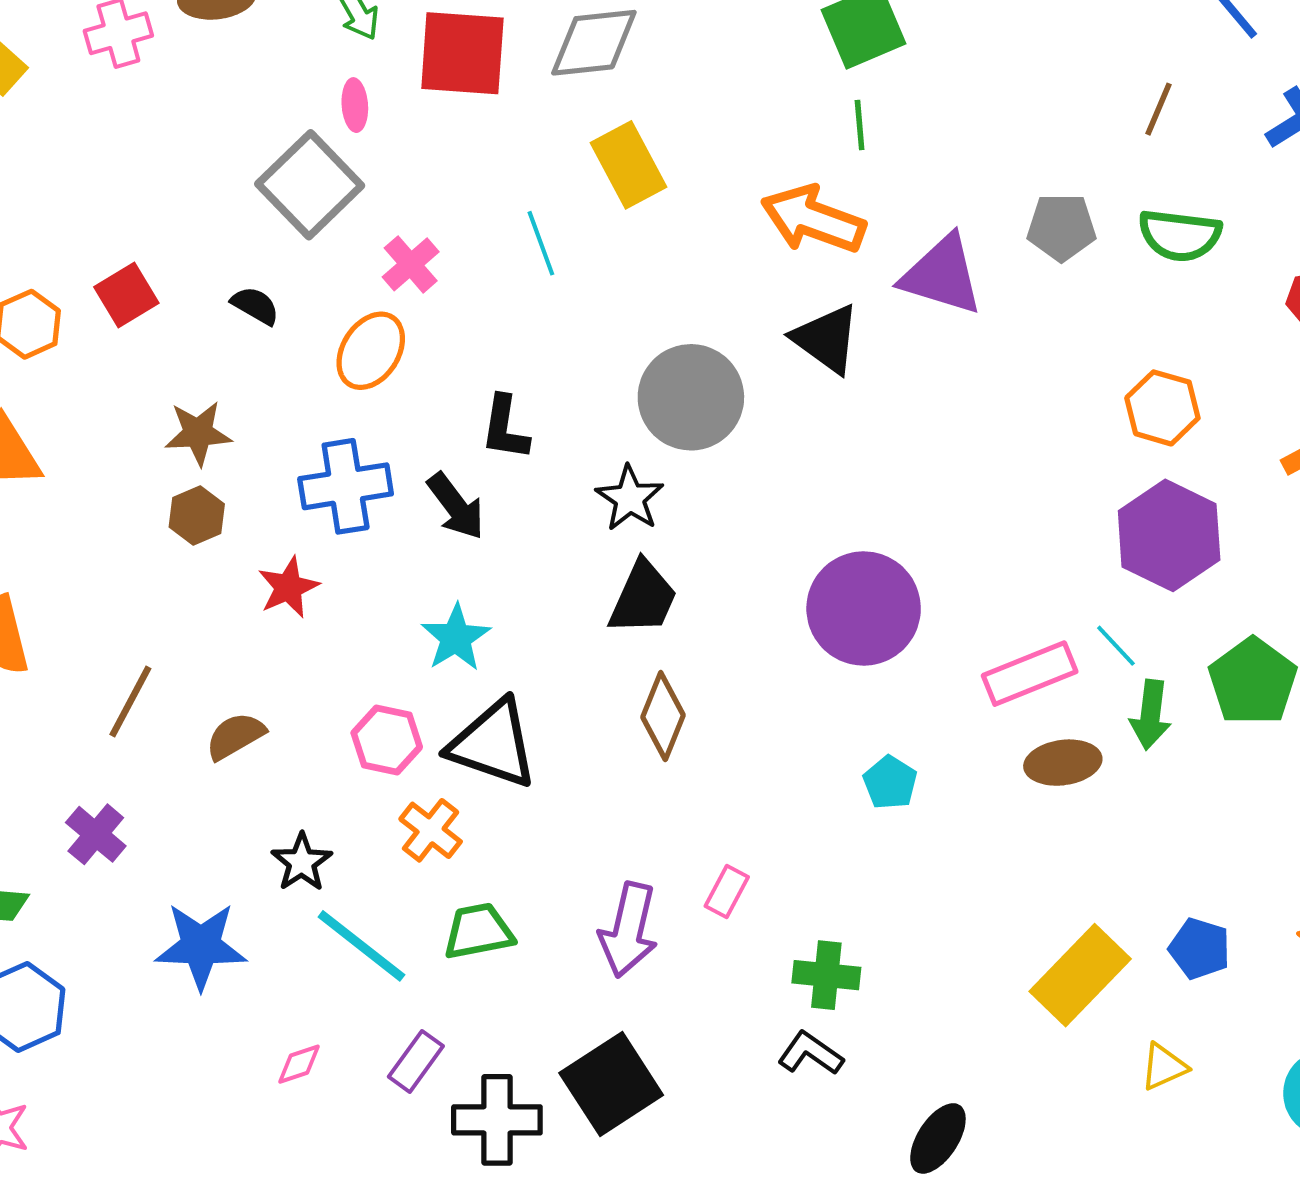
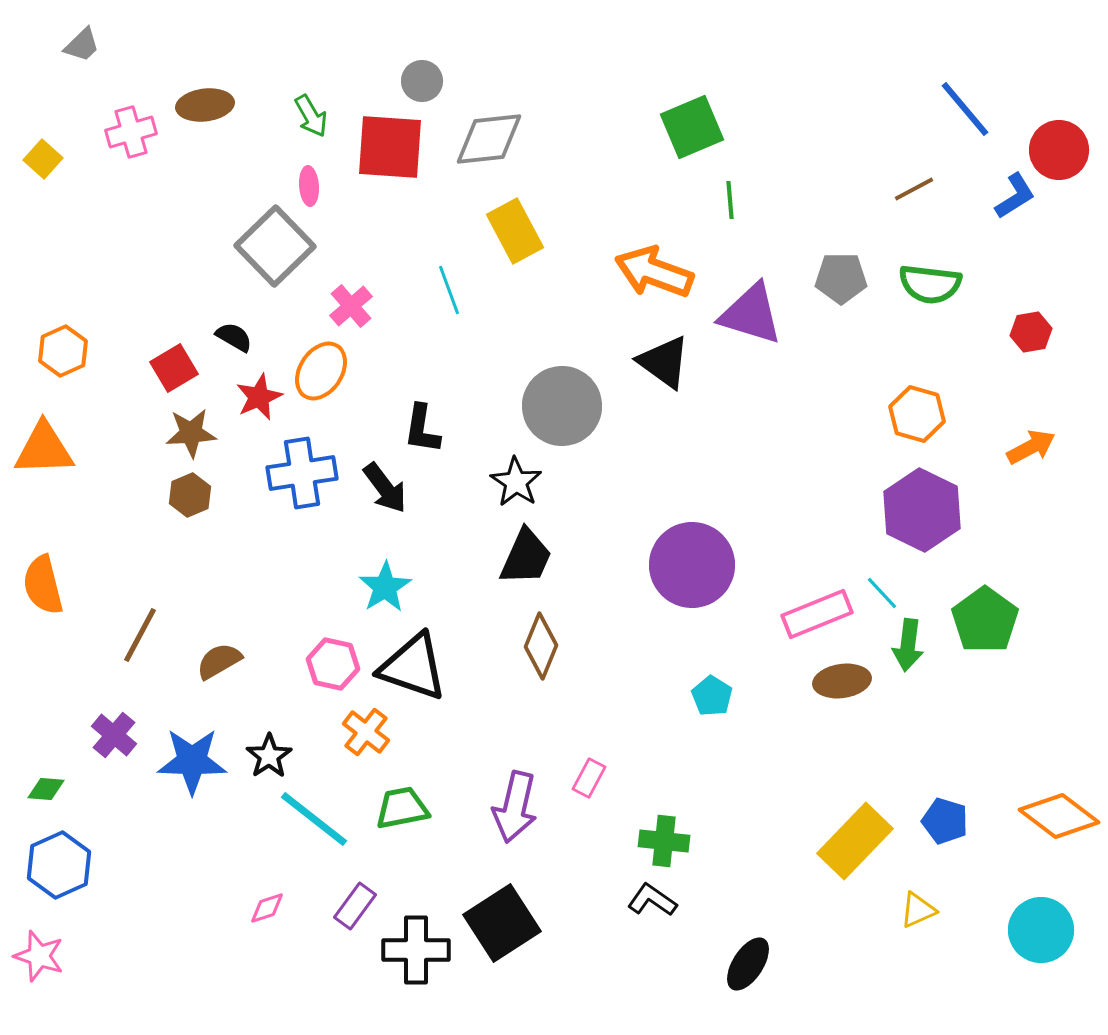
brown line: (1158, 109) -> (914, 189), turned 39
green line: (860, 125) -> (730, 200), moved
red square: (126, 295) -> (174, 368), moved
red star: (288, 587) -> (259, 397), moved
blue star: (201, 946) -> (192, 761), moved

